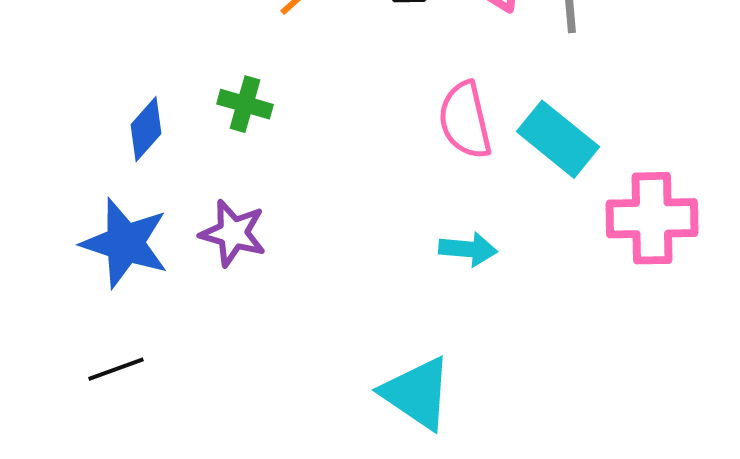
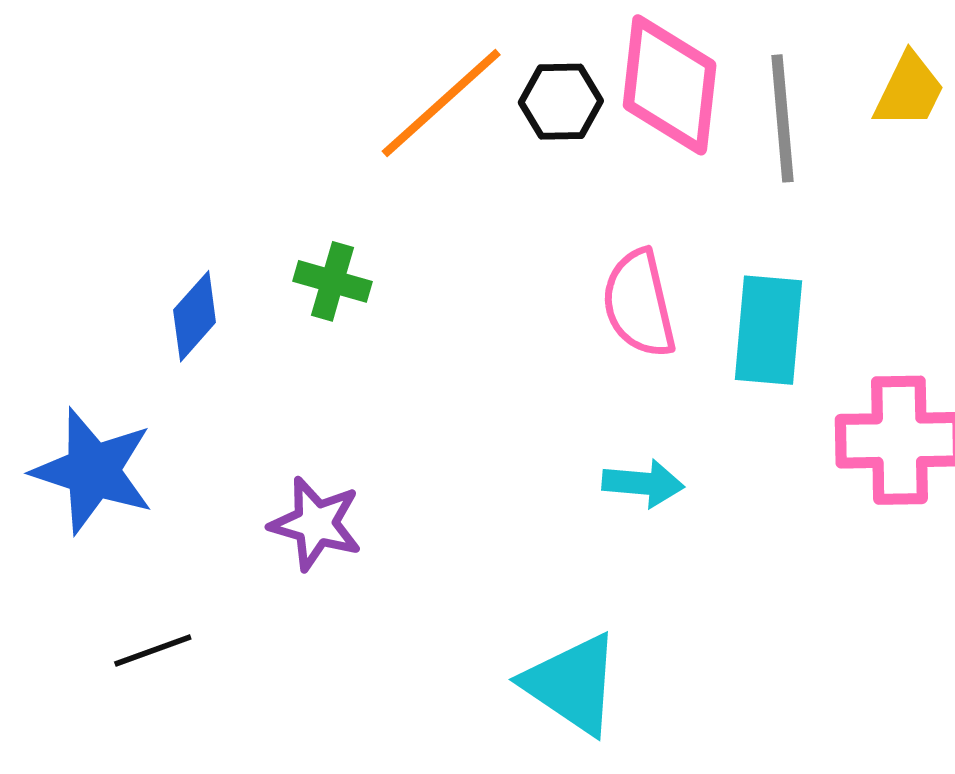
cyan rectangle: (558, 139) -> (768, 330), turned 56
purple star: (233, 233) -> (316, 524), moved
blue star: (125, 243) -> (93, 471), moved

